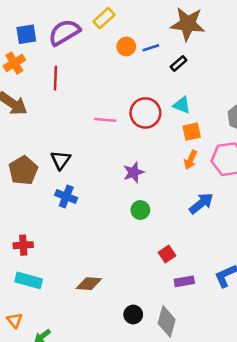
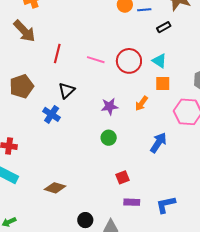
red line: (55, 78) -> (57, 54), moved
black triangle: (61, 160) -> (67, 90), moved
orange arrow: (191, 160) -> (141, 103), moved
blue arrow: (201, 203) -> (158, 143), turned -30

